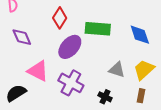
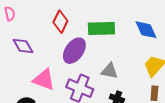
gray triangle: (117, 70) -> (110, 71), moved

